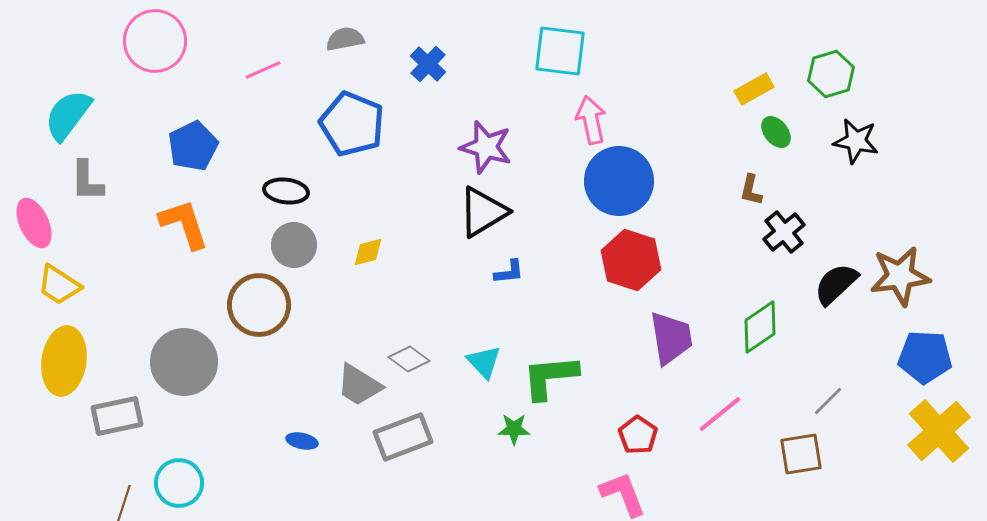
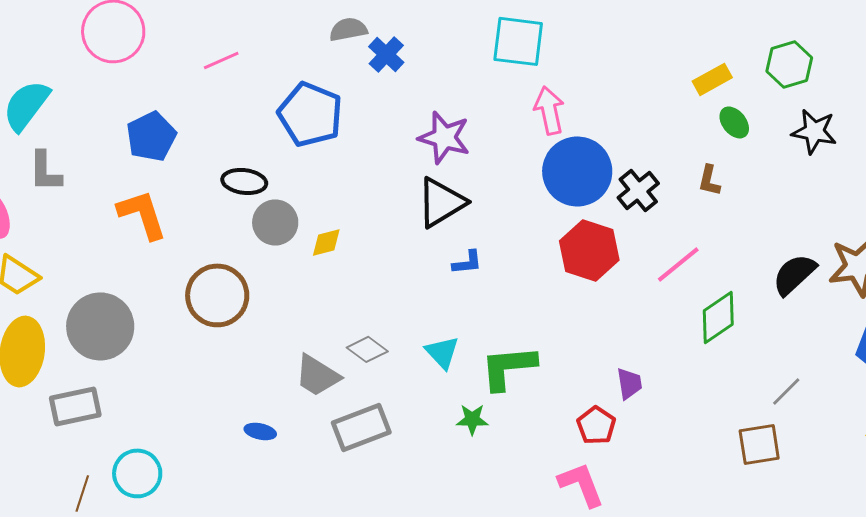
gray semicircle: (345, 39) -> (348, 29), moved
black cross: (784, 232) -> (638, 190), moved
gray circle: (294, 245) -> (275, 222), moved
purple trapezoid: (671, 338) -> (629, 383), moved, size x0.6
gray circle: (184, 362) -> (100, 326), moved
pink line: (720, 414) -> (678, 264), moved

